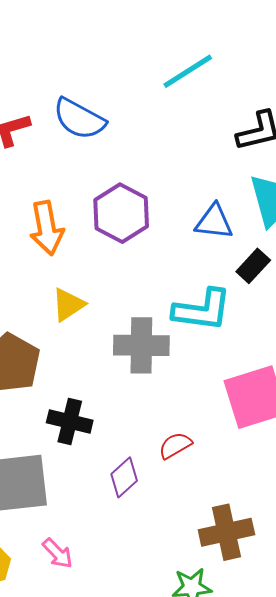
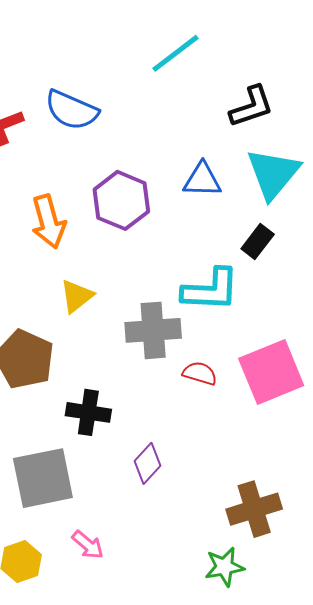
blue triangle: (214, 222) -> (202, 180), moved
red semicircle: (175, 445) -> (200, 373), moved, turned 52

